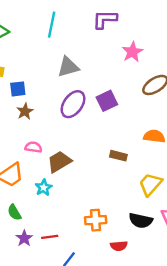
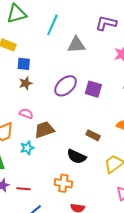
cyan line: (52, 25) -> (52, 25), moved
gray triangle: (68, 67) -> (76, 45), moved
purple square: (107, 101) -> (93, 89), turned 30
black semicircle: (141, 221) -> (77, 157), moved

